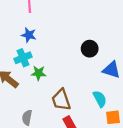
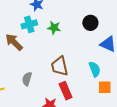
green star: (39, 73) -> (54, 28), moved

